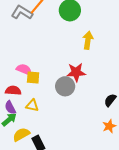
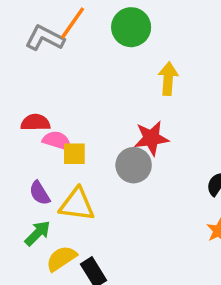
red semicircle: (13, 91) -> (35, 122), moved
yellow triangle: (32, 105) -> (77, 204), size x1.5
purple semicircle: (10, 108) -> (40, 193), moved

